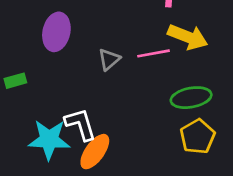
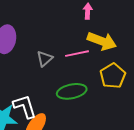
green ellipse: (191, 98) -> (72, 91), moved
yellow pentagon: (198, 136) -> (113, 76), moved

